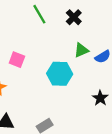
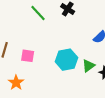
green triangle: (81, 50) -> (88, 66), moved

